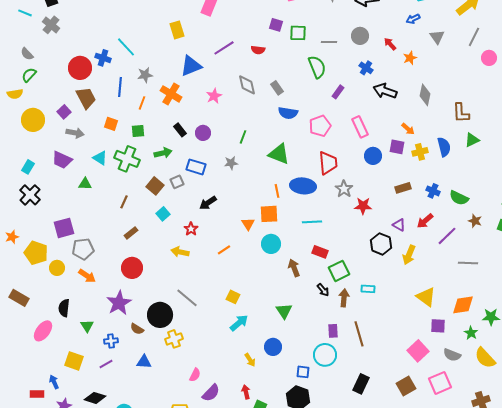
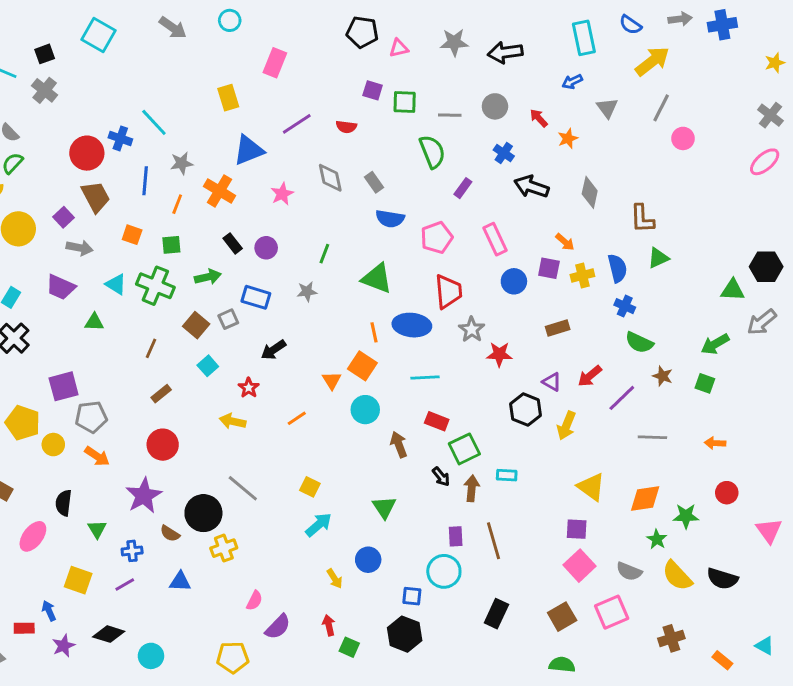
blue cross: (433, 191) -> (625, 306), moved
orange square: (269, 214) -> (362, 366), turned 36
purple square: (438, 326) -> (577, 529), moved

